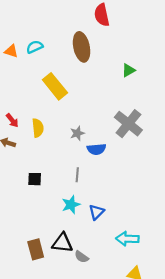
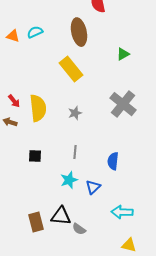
yellow rectangle: (55, 86) -> (71, 69), moved
yellow semicircle: (38, 128) -> (38, 108), size x1.5
blue semicircle: (96, 149) -> (113, 161), moved, turned 102

